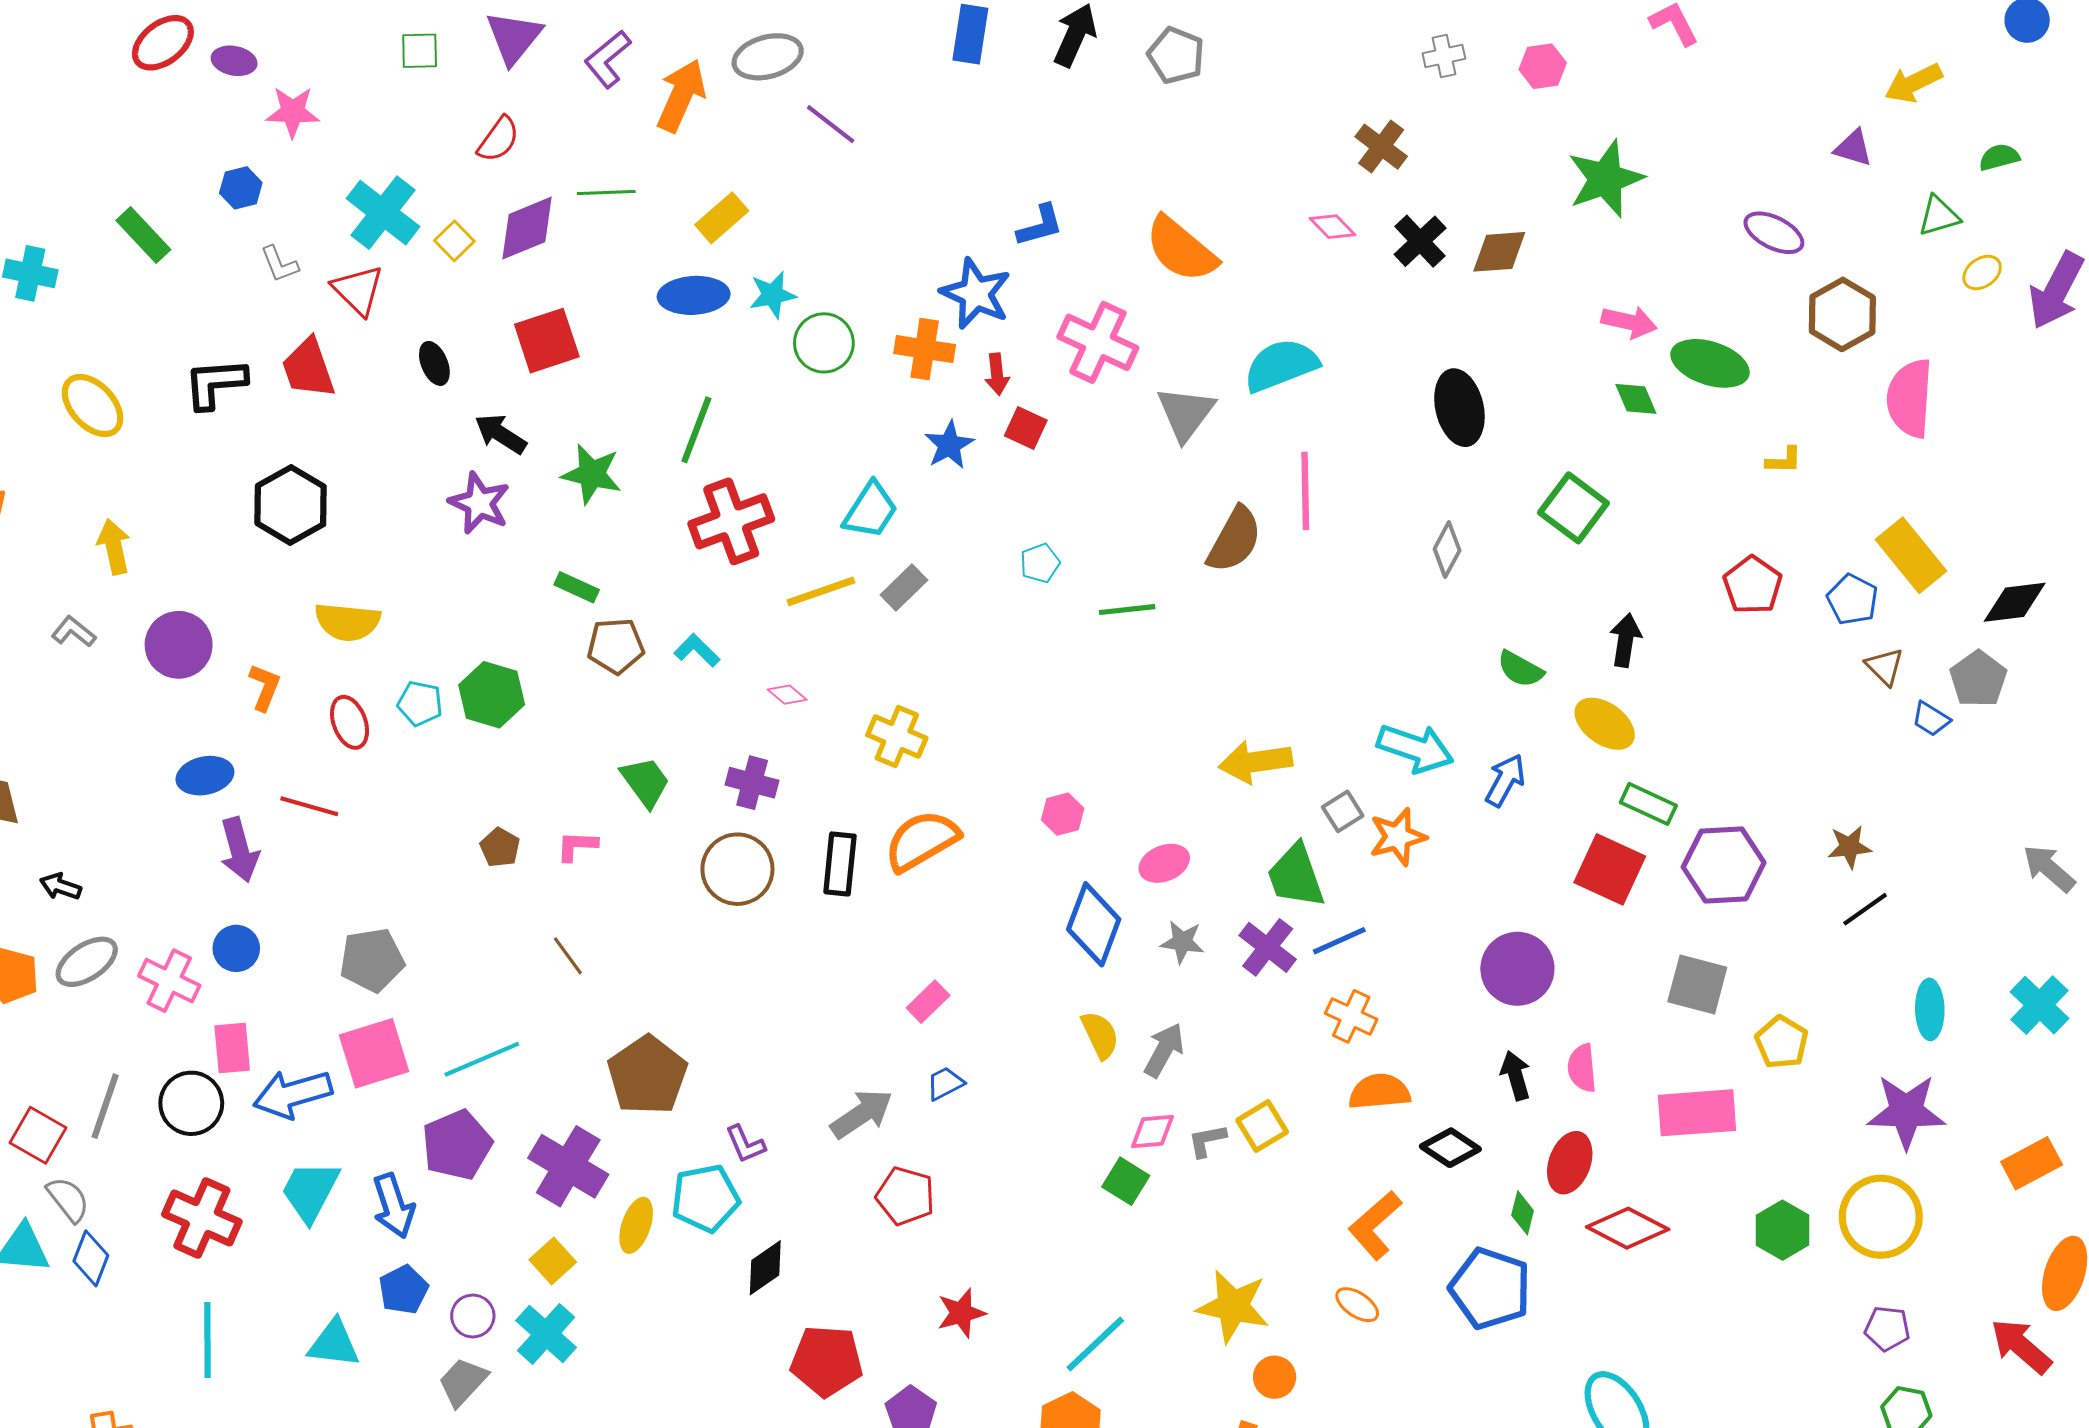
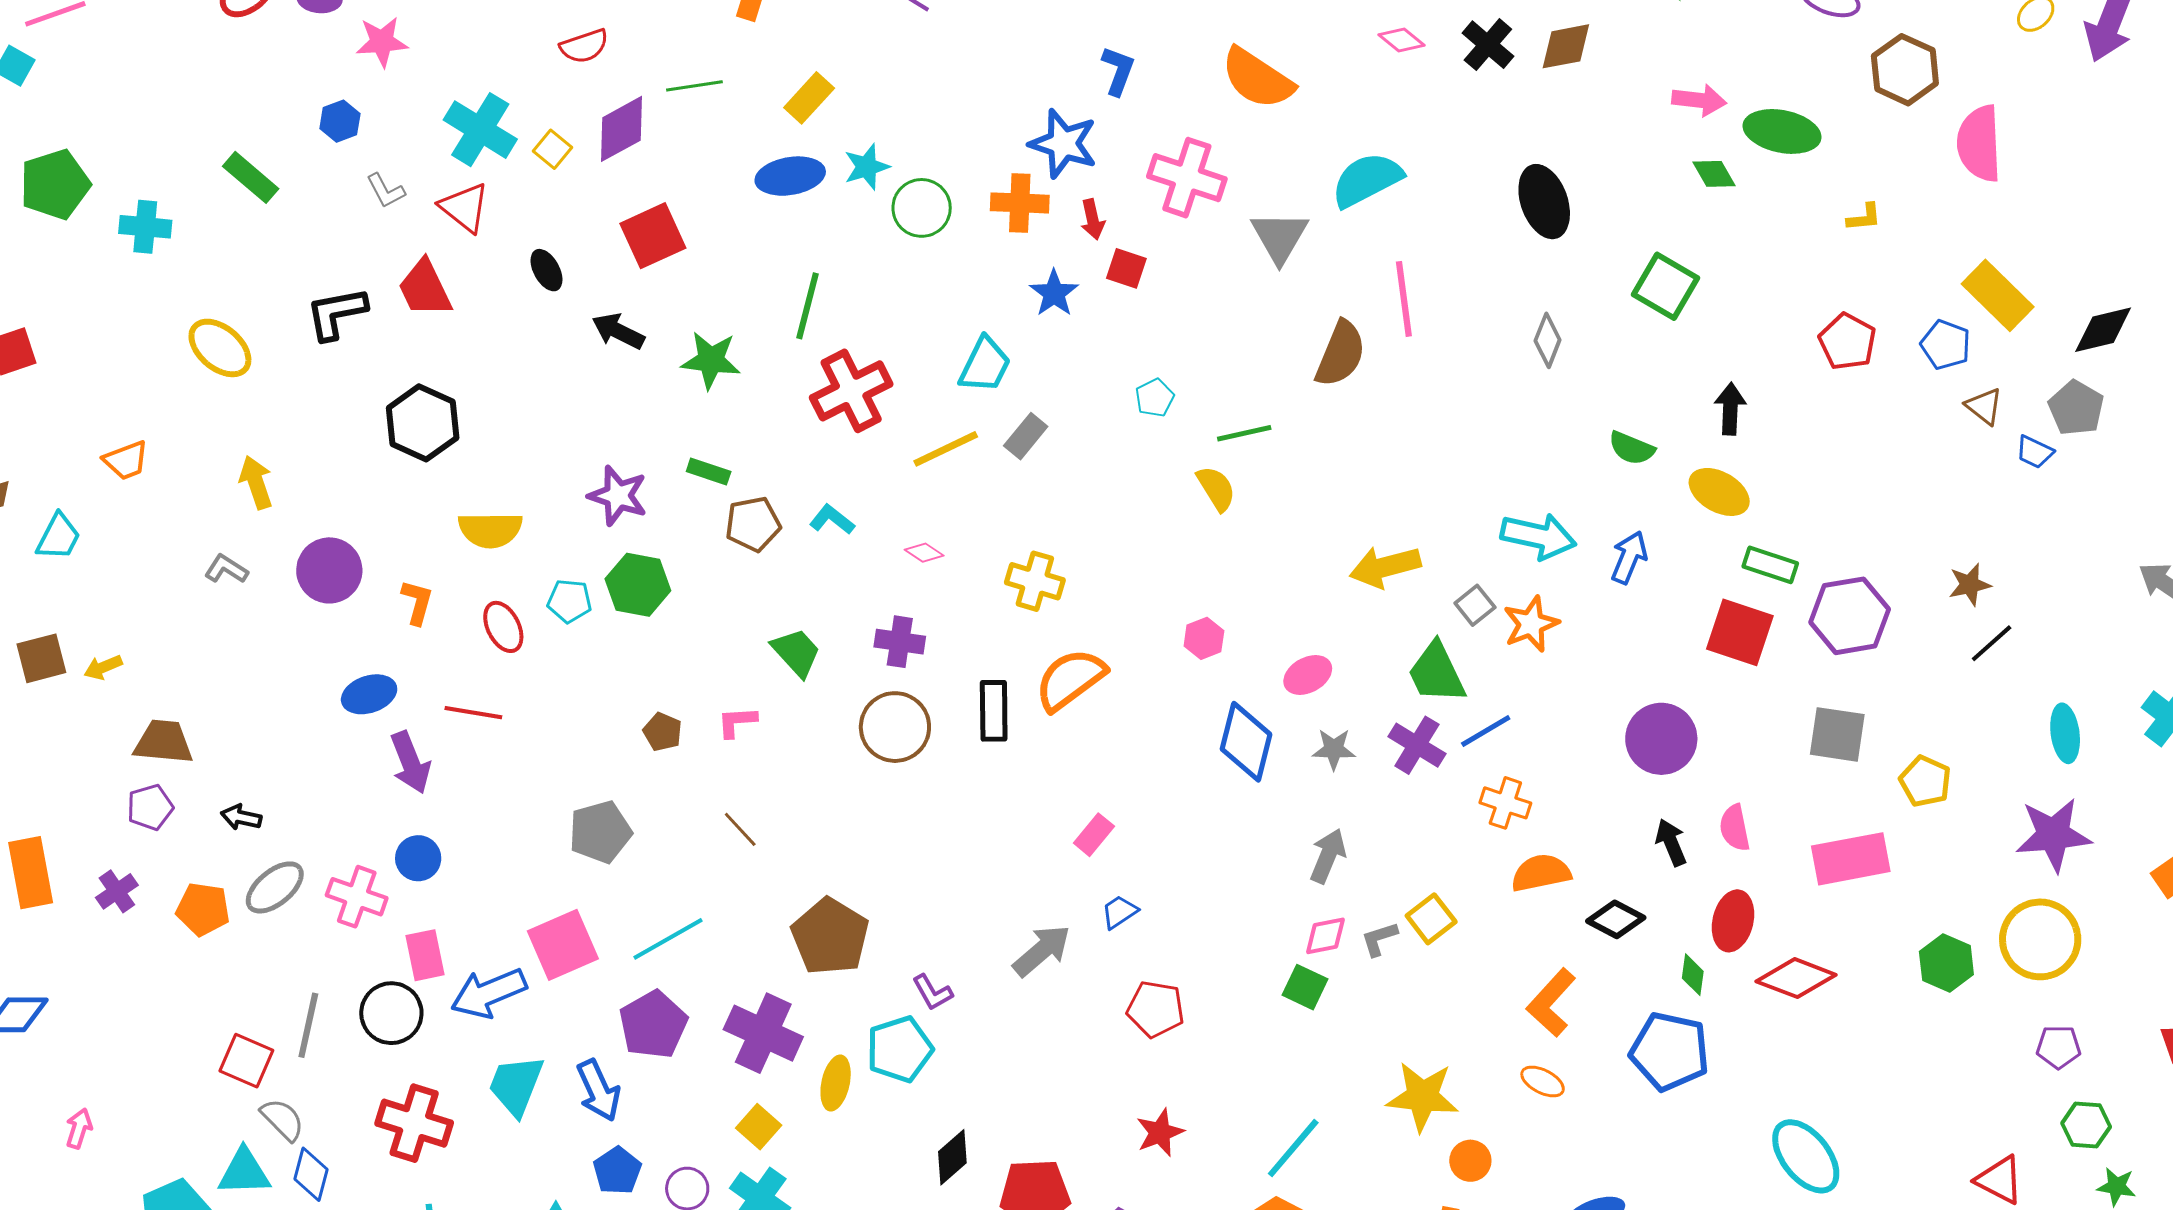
red semicircle: (498, 139) -> (584, 46), turned 42
blue L-shape: (1040, 226) -> (1118, 71), turned -48
purple star: (479, 503) -> (618, 496), moved
gray pentagon: (372, 960) -> (600, 832), moved
yellow semicircle: (1100, 1035) -> (1216, 488), moved
red pentagon: (905, 1196) -> (1156, 1009), moved
black diamond: (765, 1268) -> (952, 1157), moved

